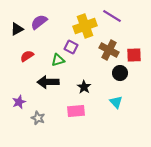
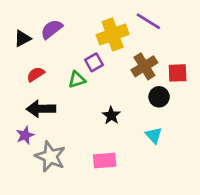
purple square: (71, 47) -> (94, 62), turned 32
brown cross: (109, 50) -> (144, 66), turned 30
black arrow: (48, 82) -> (41, 109), moved
pink rectangle: (76, 111) -> (105, 161), moved
gray star: (38, 118) -> (50, 157), size x1.6

